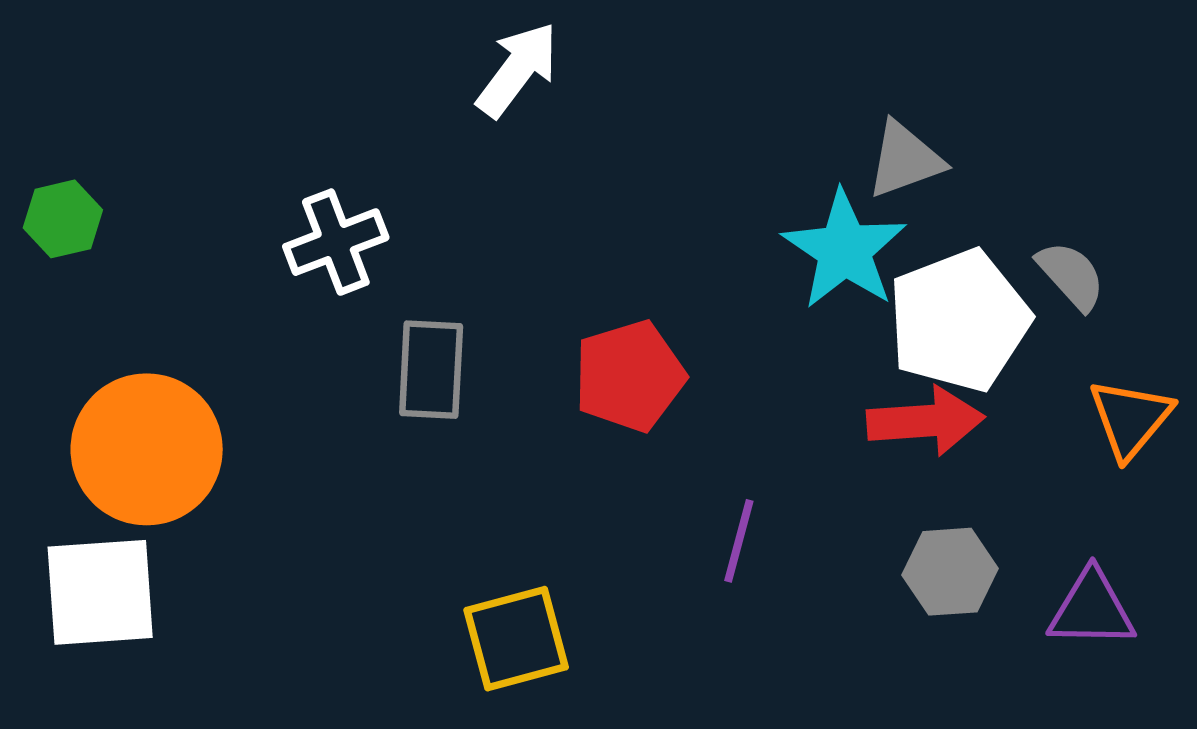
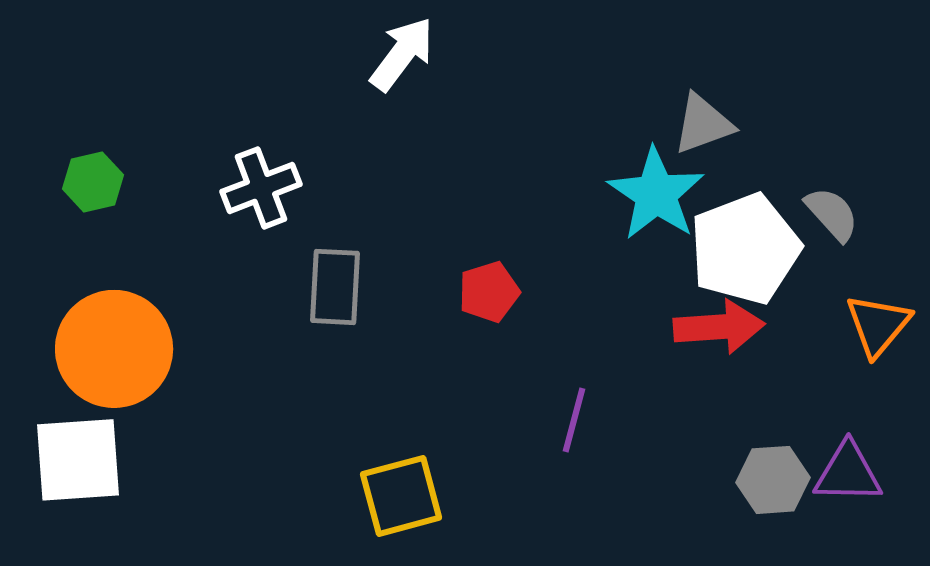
green hexagon: (63, 219) -> (93, 182), moved
red pentagon: (629, 376) -> (489, 292), size x0.7
gray hexagon: (950, 572) -> (773, 480), moved

